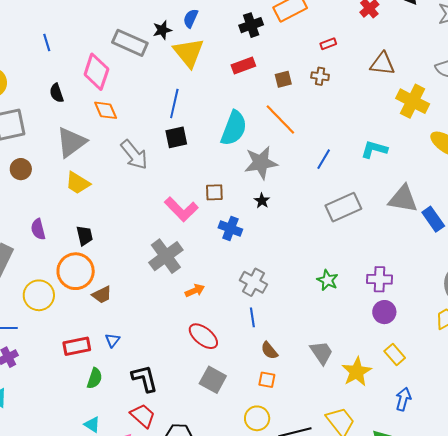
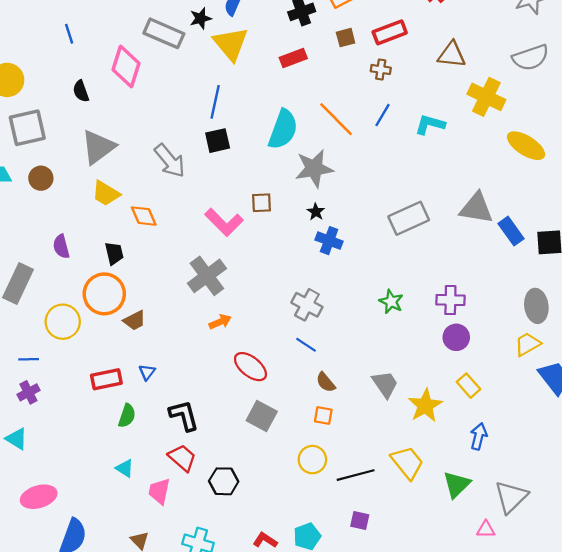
red rectangle: (328, 44) -> (390, 32), size x1.8
brown square: (283, 79) -> (346, 38), moved
orange diamond: (106, 110) -> (144, 216), moved
cyan L-shape: (374, 149) -> (430, 124), moved
blue line: (324, 159) -> (383, 115), moved
blue cross: (230, 228) -> (329, 241), moved
orange arrow: (195, 291) -> (220, 322), moved
blue line: (252, 317) -> (306, 345), turned -48

